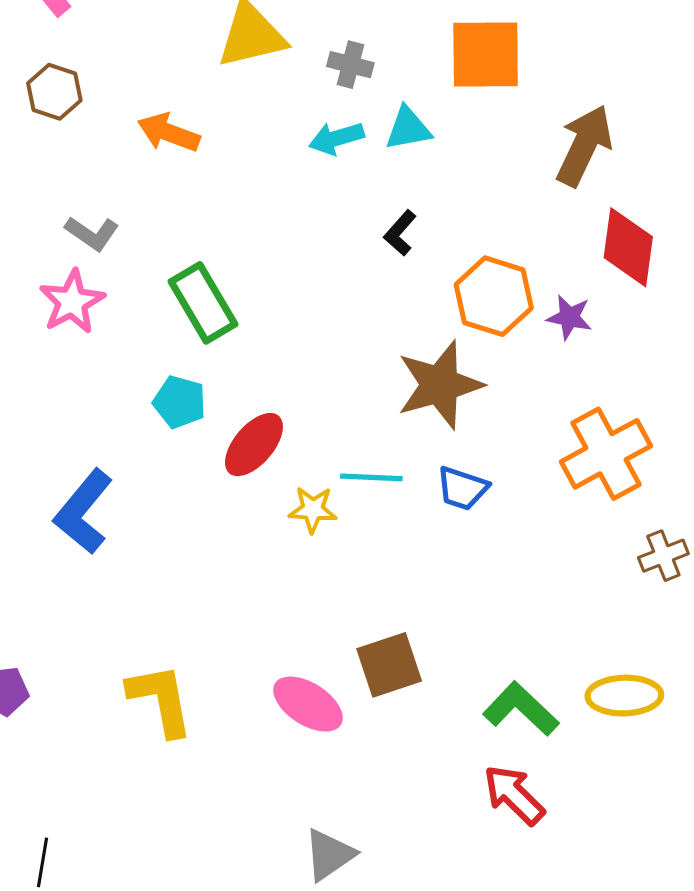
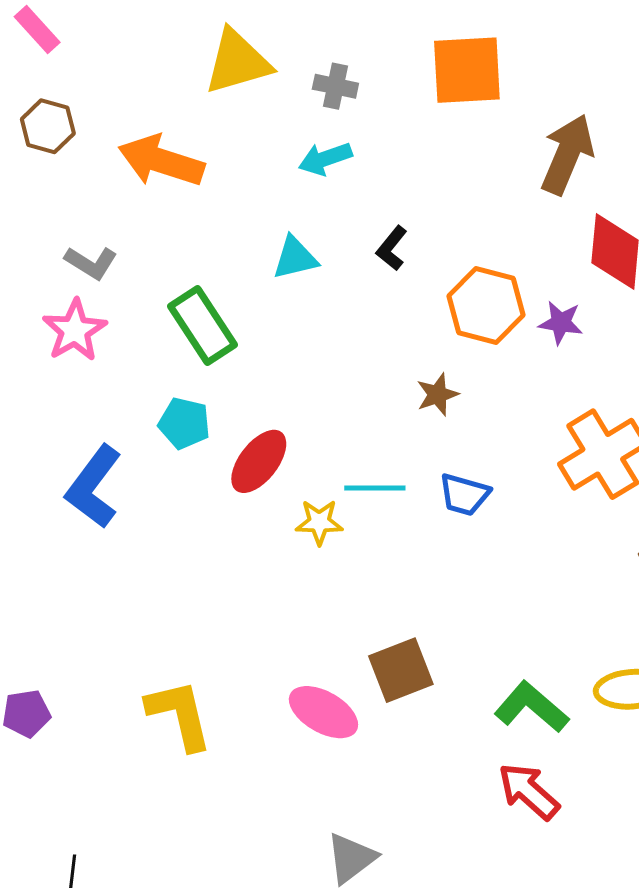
cyan triangle: (408, 129) -> (295, 258), moved
orange arrow: (169, 133) -> (161, 161), size x1.4
brown star: (440, 385) -> (437, 394), size x0.5
blue L-shape: (83, 512) -> (94, 487), moved

